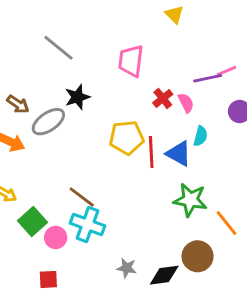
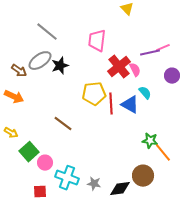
red cross: (163, 98) -> (119, 67), size x1.6
gray ellipse: (48, 122) -> (40, 61), moved
cyan semicircle: (200, 136) -> (145, 93), turned -56
brown line: (82, 197) -> (63, 124), moved
green star: (190, 200) -> (150, 141), moved, size x0.7
cyan cross: (87, 224) -> (67, 178), moved

